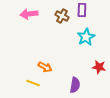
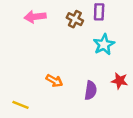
yellow line: (33, 83) -> (21, 105), moved
purple semicircle: (75, 85) -> (91, 90), moved

